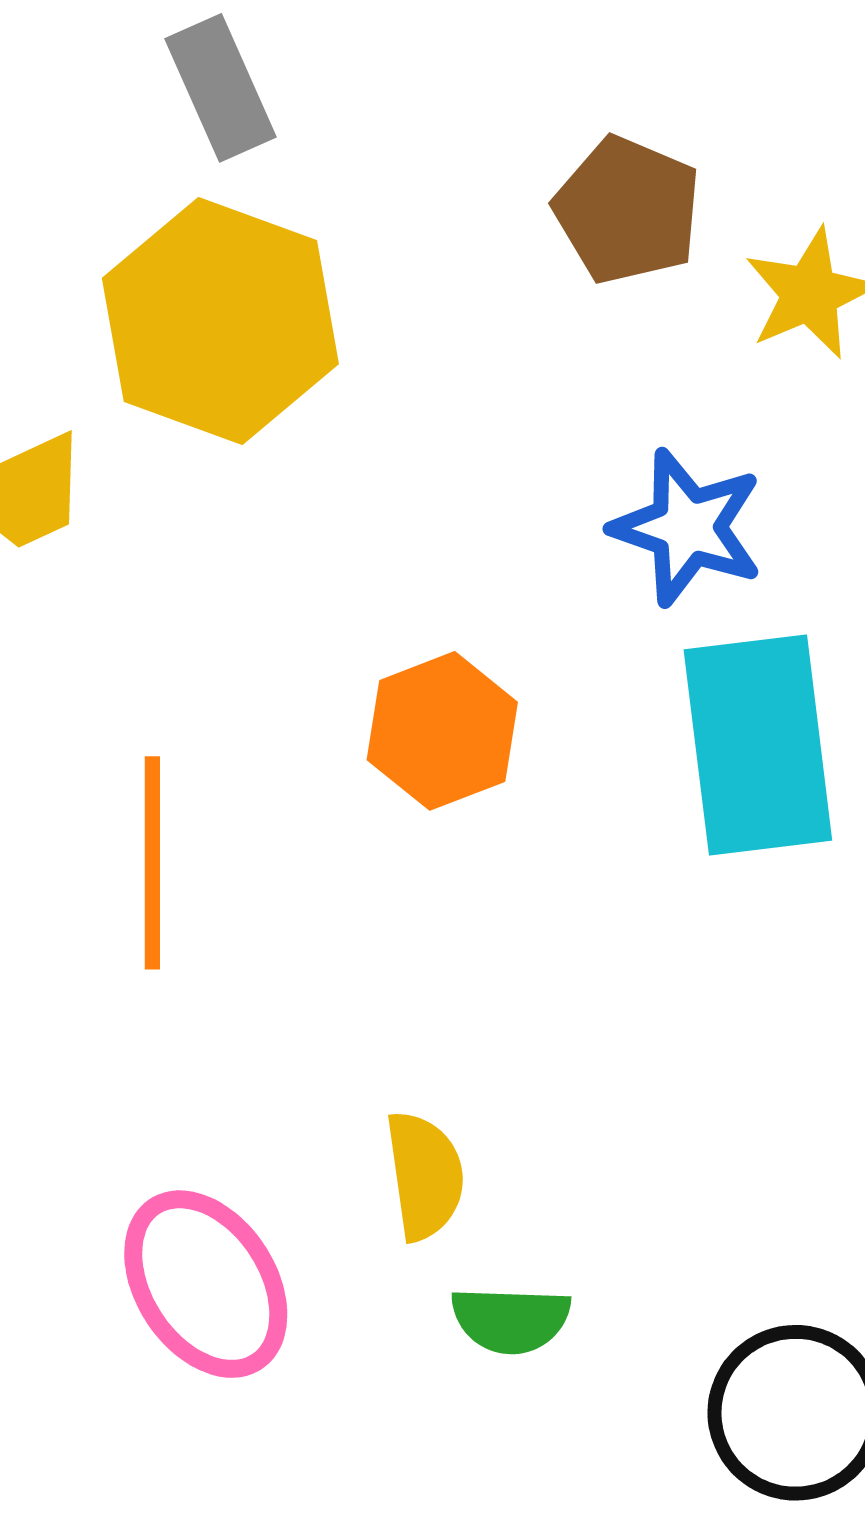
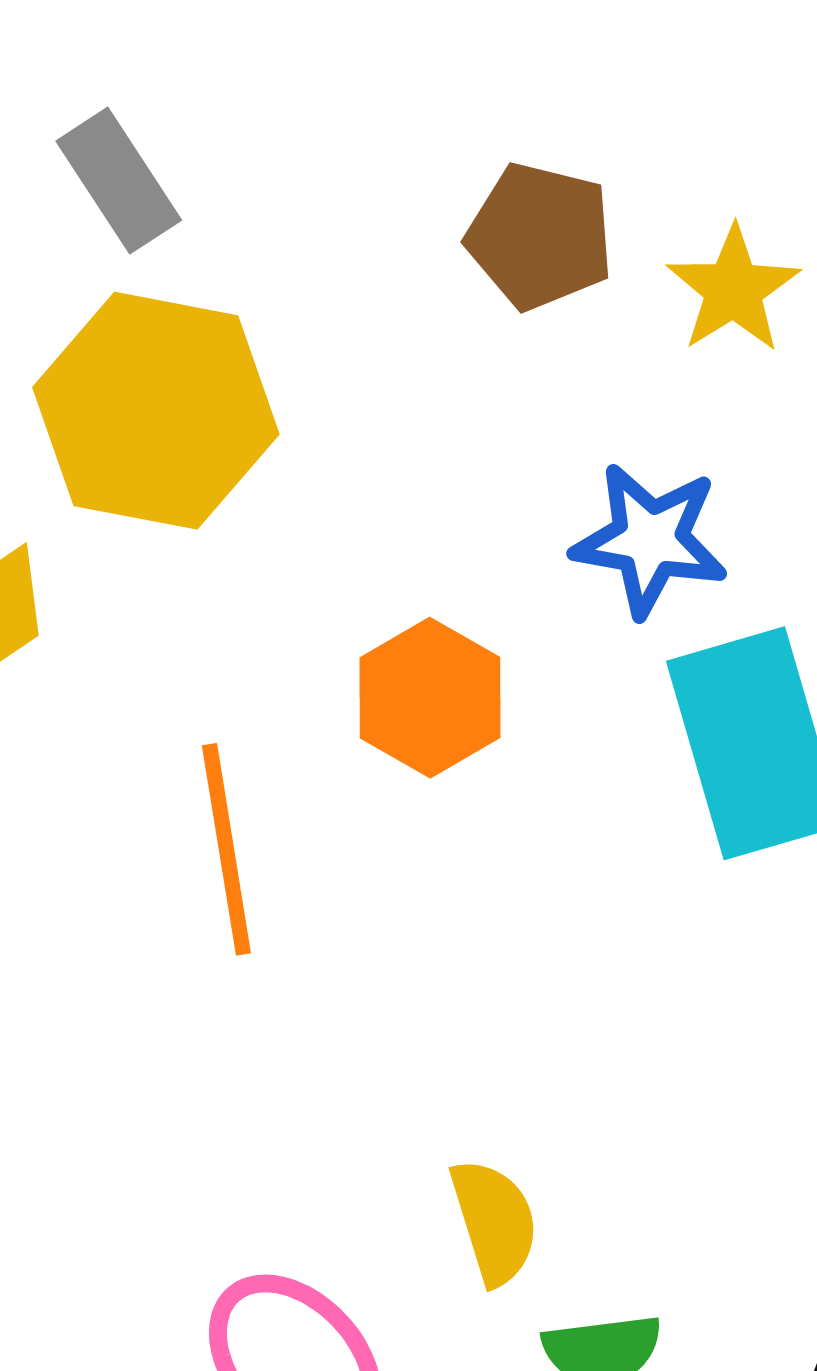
orange hexagon: (442, 731) -> (430, 698), moved
orange line: (152, 863) -> (226, 849), moved

